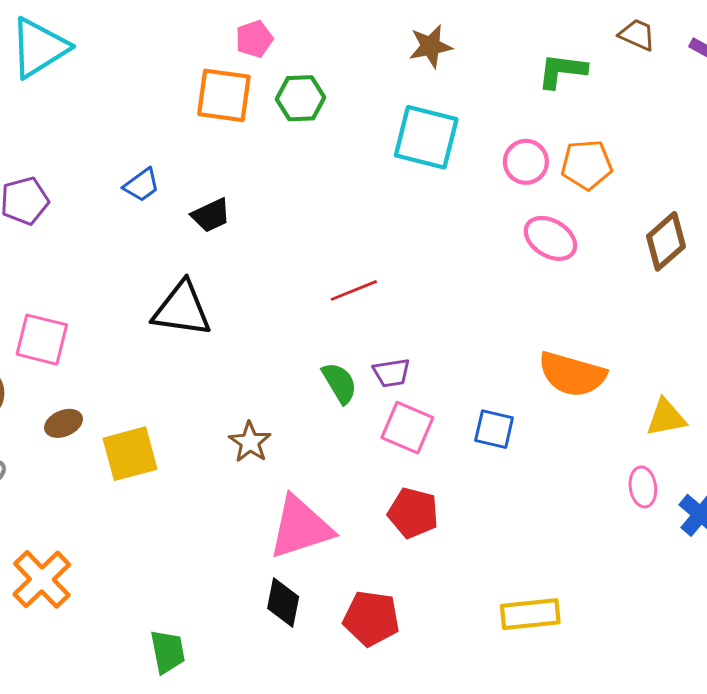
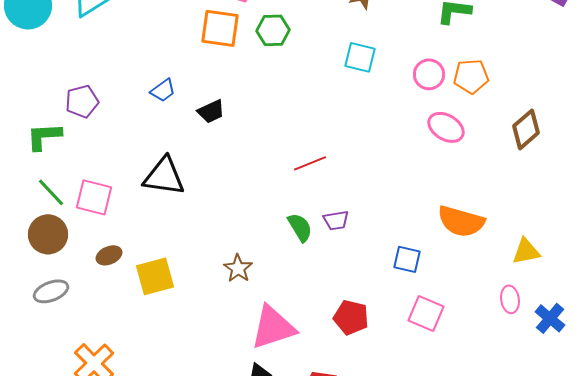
cyan square: (426, 137) -> (360, 57), size x0.7
black triangle: (182, 309) -> (164, 176), moved
pink square: (407, 428) -> (426, 313), moved

